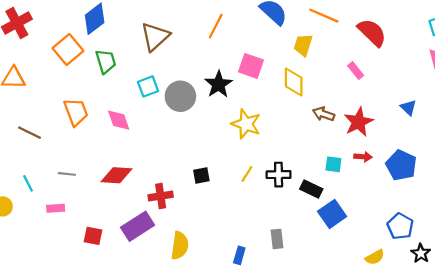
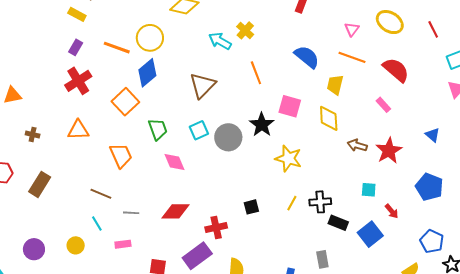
orange line: (216, 26) -> (256, 73), turned -45
green trapezoid: (106, 61) -> (158, 129), moved
orange trapezoid: (76, 112) -> (121, 156), moved
brown line: (29, 133) -> (101, 194), moved
red arrow: (363, 157) -> (392, 211), moved, turned 49
black rectangle: (311, 189) -> (338, 223), moved

